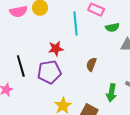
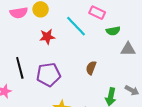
cyan line: (76, 24) -> (76, 26), turned -40
red star: (56, 49) -> (47, 37), moved

